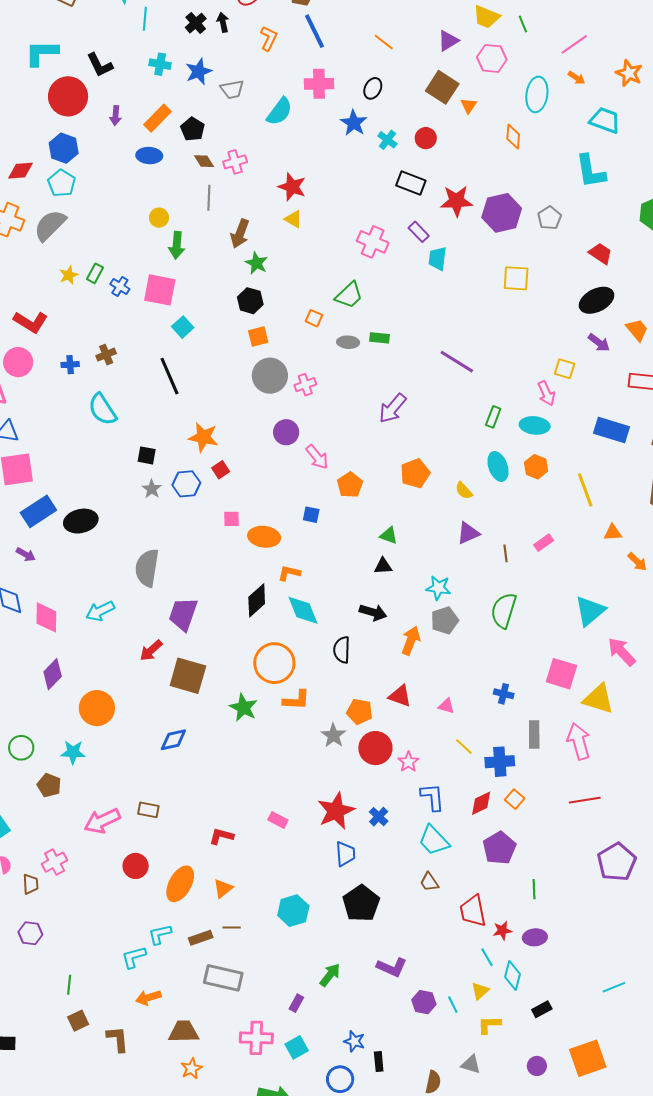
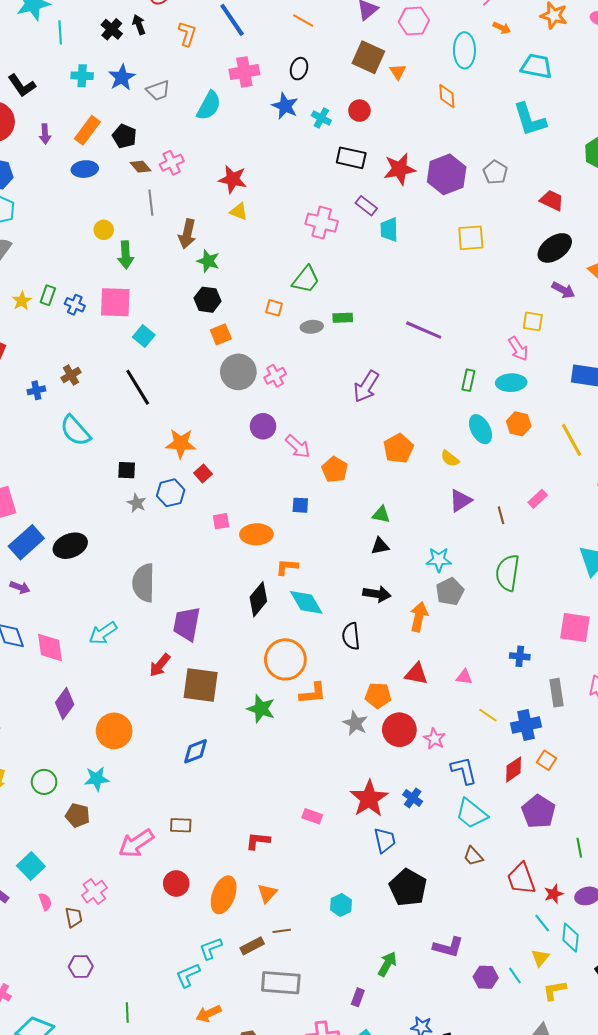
cyan hexagon: (293, 911) -> (341, 905), size x0.7

